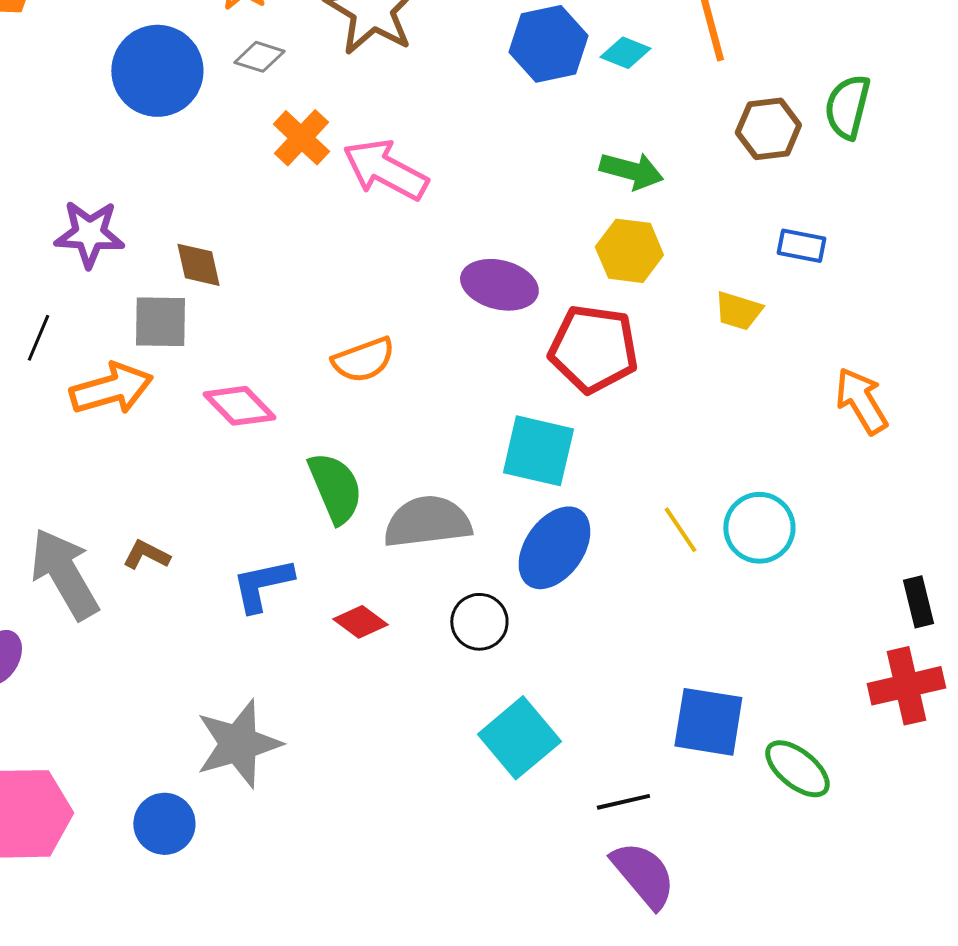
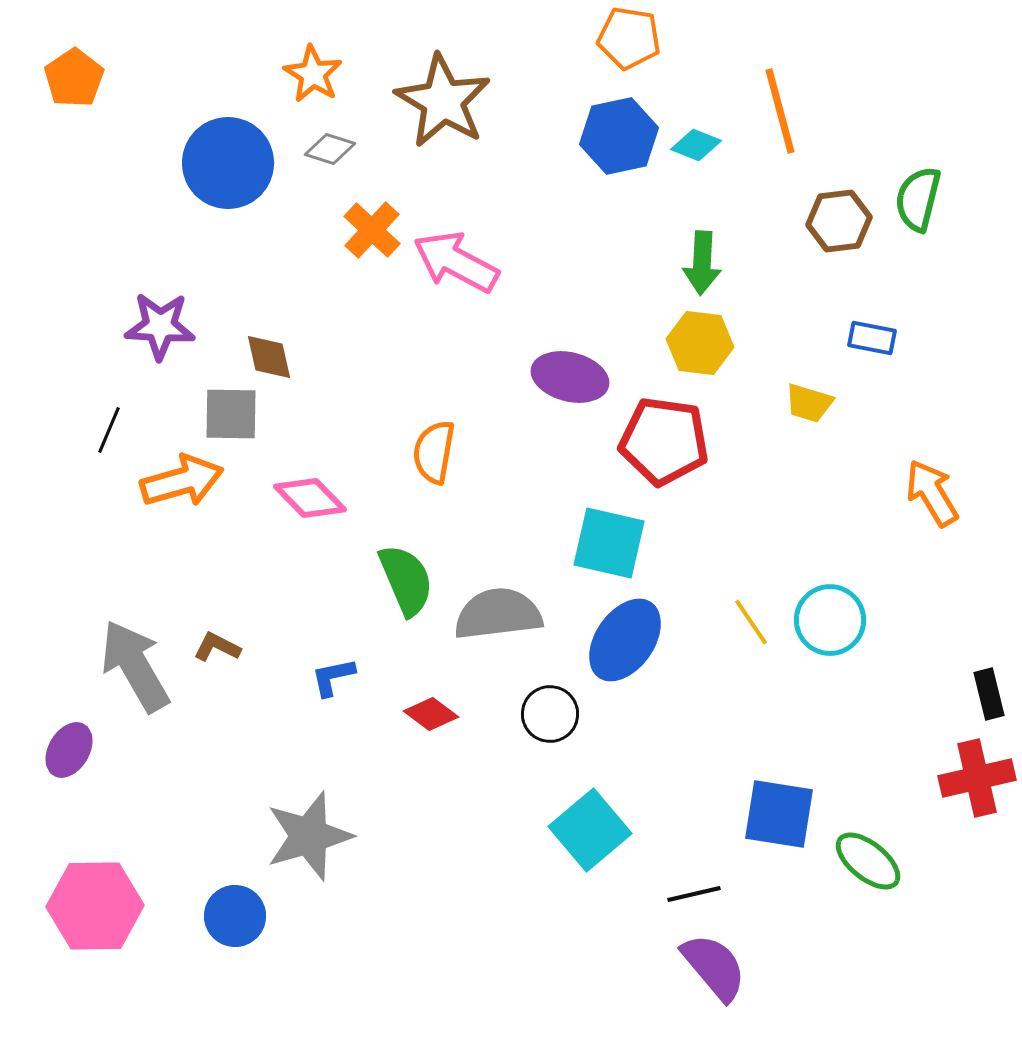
green arrow: (631, 171) -> (702, 263), turned 78
orange semicircle: (363, 360) -> (434, 452), turned 120
blue L-shape: (262, 585) -> (333, 677), size x0.7

